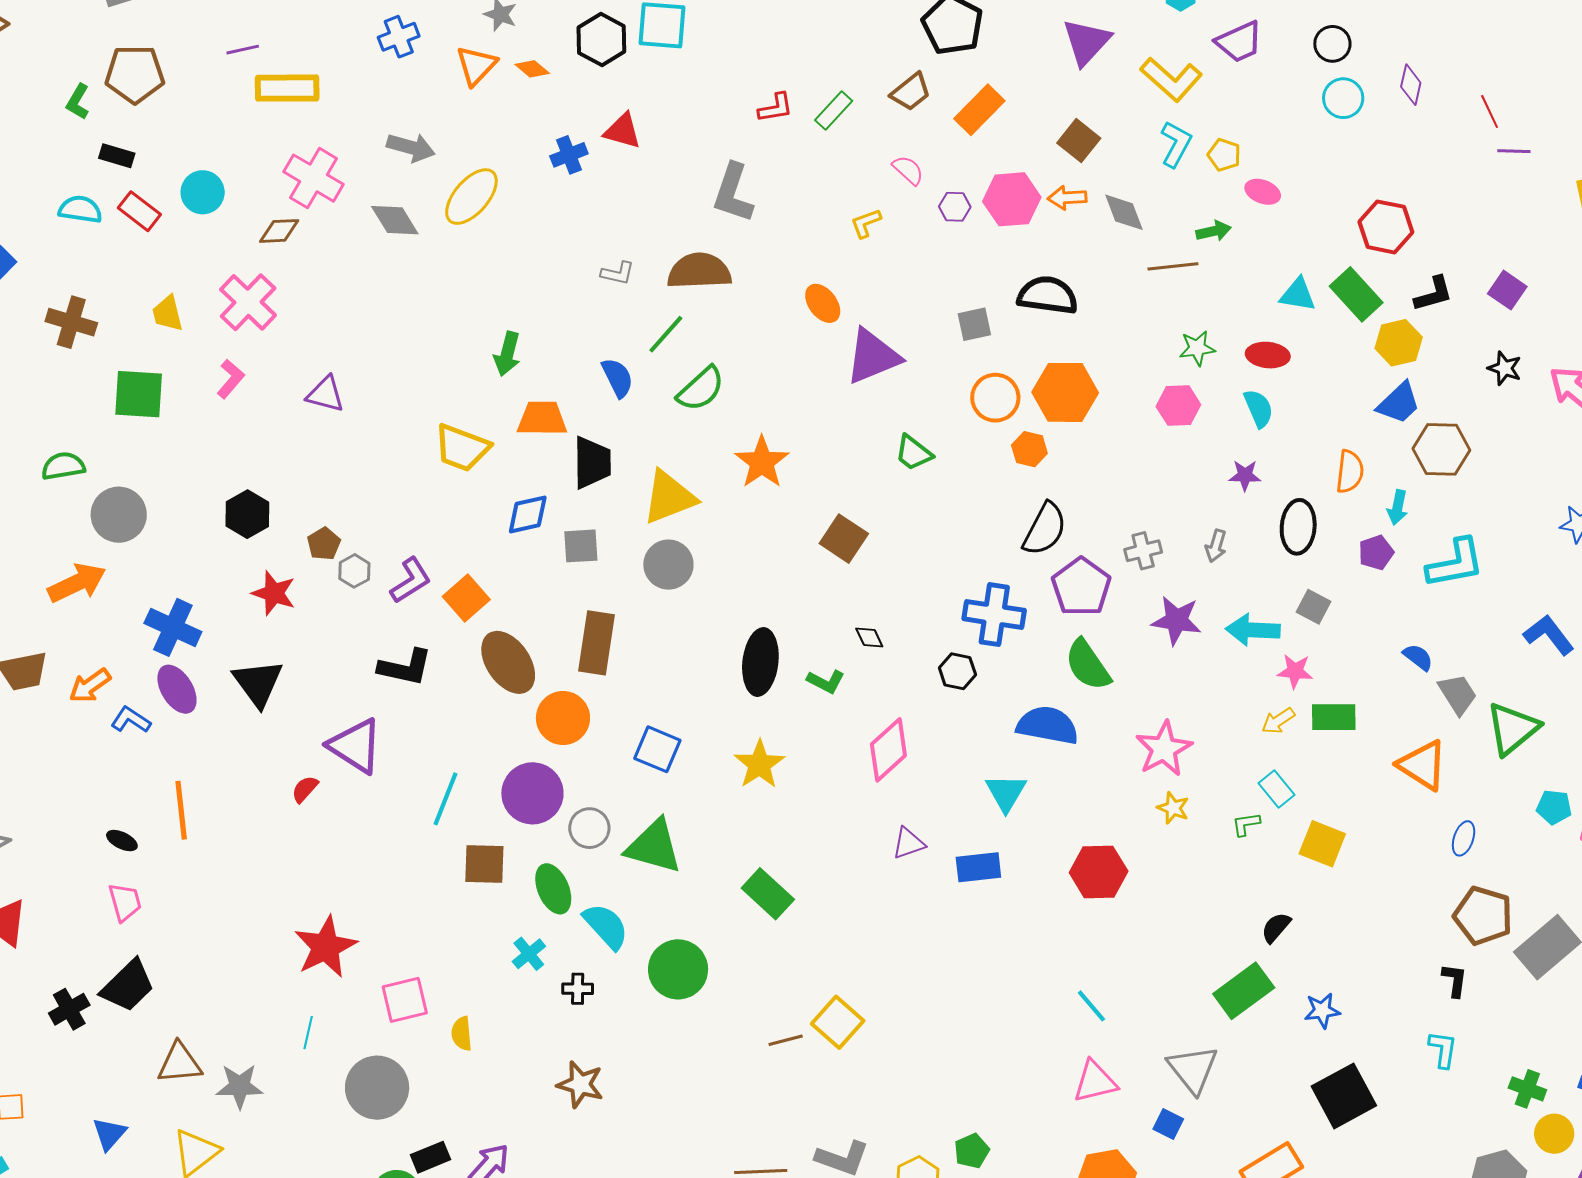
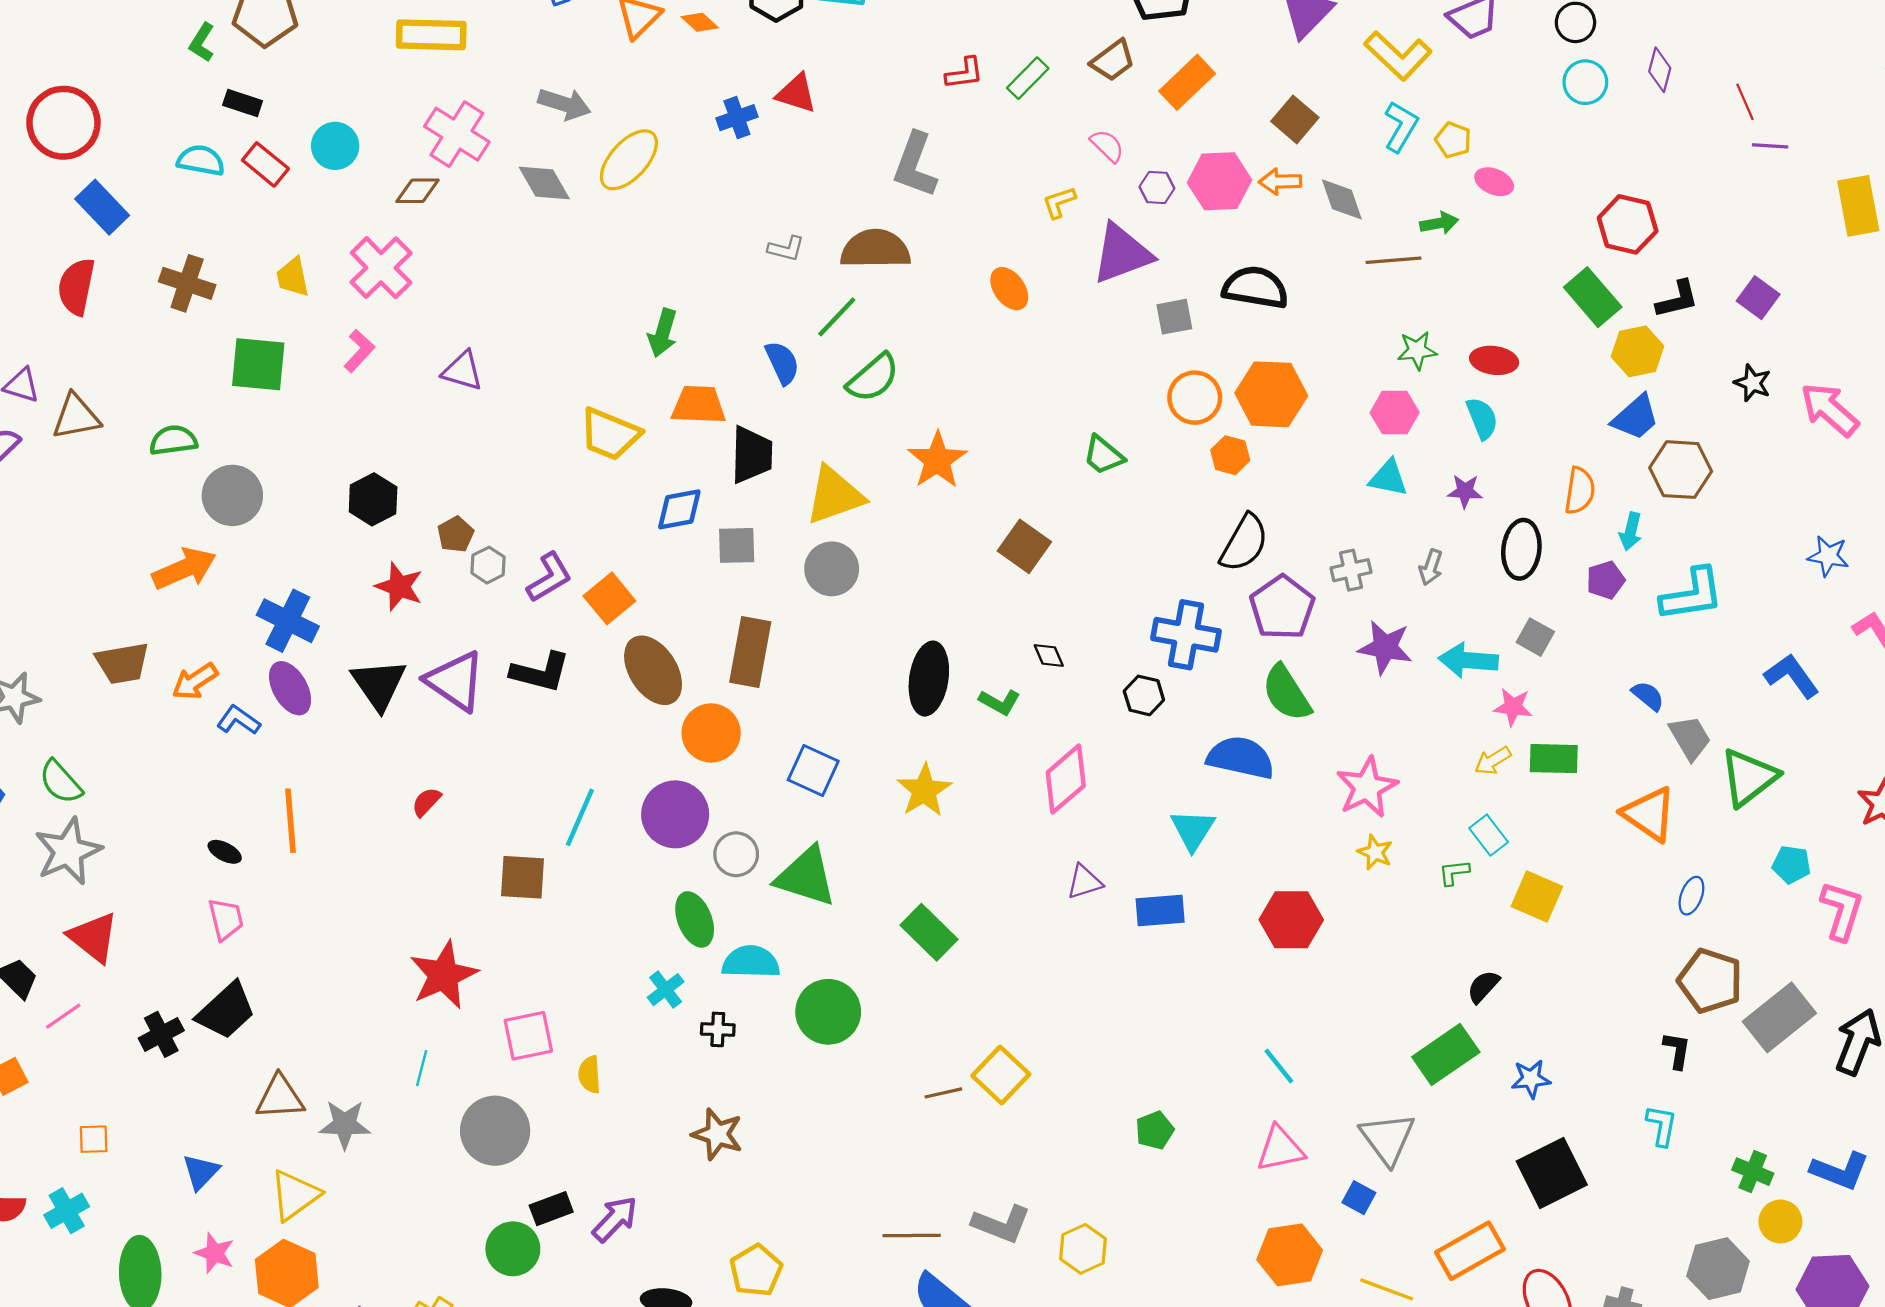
cyan triangle: (1298, 295) -> (1388, 478), moved
purple triangle: (873, 356) -> (1122, 254), moved
purple triangle: (355, 746) -> (455, 681), moved
brown square: (484, 864) -> (522, 877), moved
cyan semicircle: (606, 926) -> (751, 962), turned -48
green pentagon: (972, 1151) -> (1155, 1130), moved

